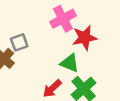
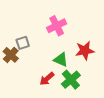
red star: (85, 38) -> (85, 51), moved

